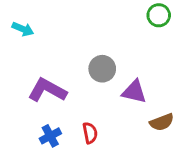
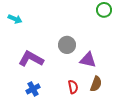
brown semicircle: (162, 122) -> (96, 84), moved, turned -49
red semicircle: (90, 133) -> (73, 87), moved

